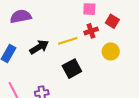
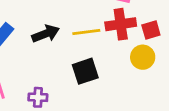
red square: (112, 21) -> (151, 30), moved, turned 32
red cross: (91, 31) -> (121, 24), size x1.5

